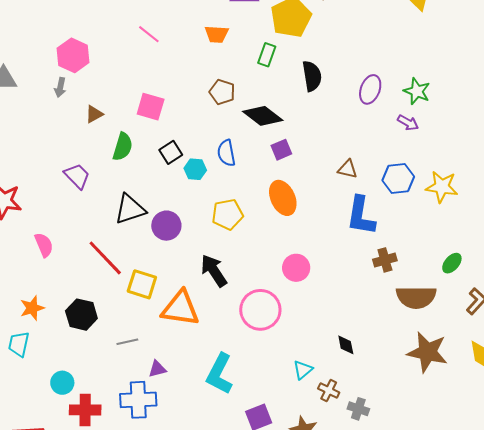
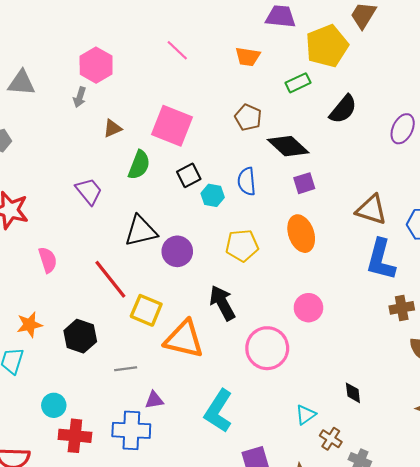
green rectangle: (267, 55) -> (298, 83), turned 40
black semicircle: (312, 76) -> (343, 109), turned 44
pink square: (151, 107) -> (172, 126), size x1.4
brown triangle: (348, 169) -> (371, 210), size x1.5

